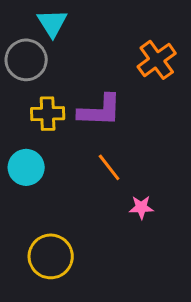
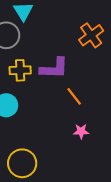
orange line: (109, 167) -> (74, 96), moved

